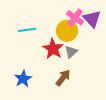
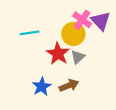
brown arrow: (63, 78) -> (69, 85), turned 30
blue star: (23, 79) -> (42, 87), moved

